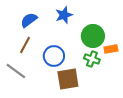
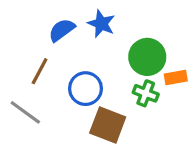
blue star: (64, 15) -> (101, 24), turned -30
blue semicircle: (29, 20) -> (62, 30), moved
brown square: (68, 79) -> (108, 125), turned 30

